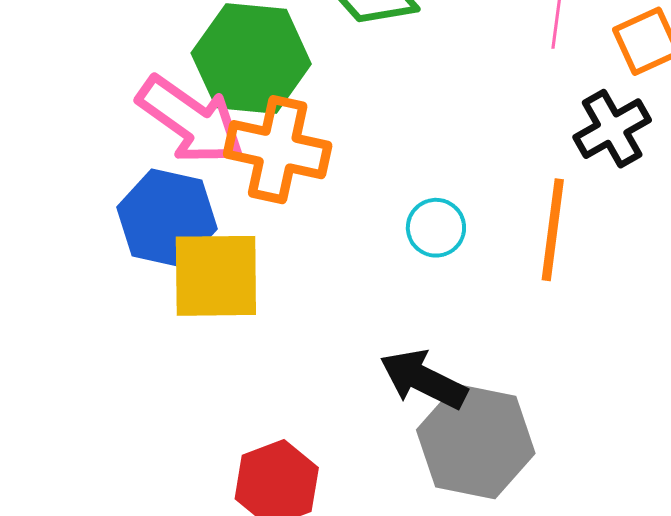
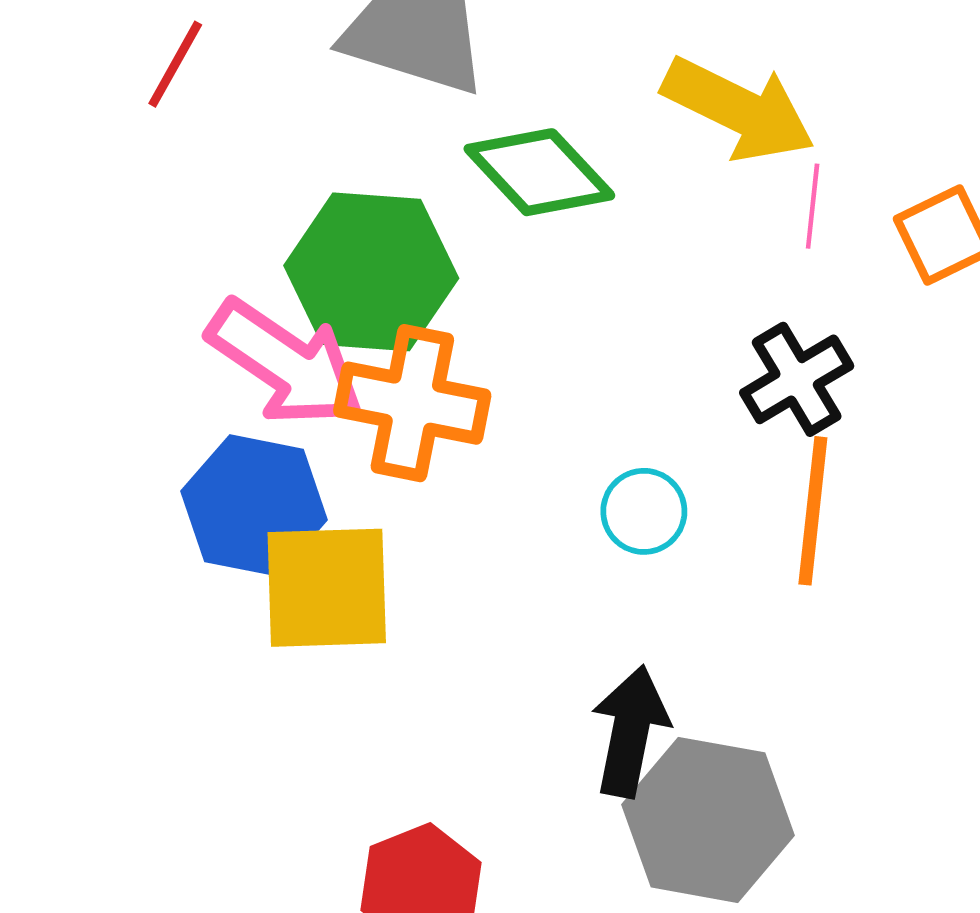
black cross: (612, 129) -> (797, 379), moved
black arrow: (423, 379) -> (630, 731), turned 76

